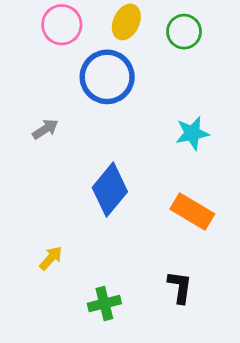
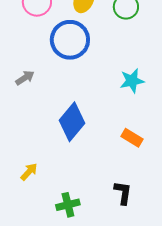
orange rectangle: (192, 211) -> (132, 138), size x0.7

